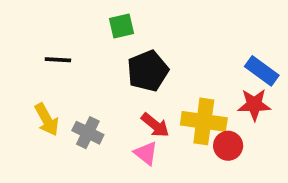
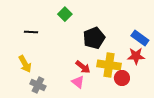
green square: (122, 26) -> (65, 14), turned -32
black pentagon: (148, 71) -> (94, 38), moved
gray cross: (88, 133) -> (38, 85), moved

